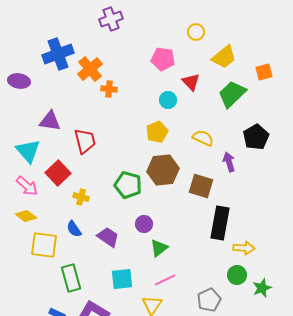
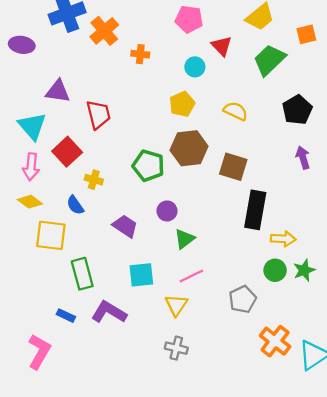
orange cross: (109, 89) -> (140, 54), moved
purple arrow: (229, 162) -> (303, 158), moved
pink arrow: (27, 186) -> (31, 167), turned 55
blue semicircle: (74, 229) -> (75, 205), moved
green star: (262, 288) -> (304, 270), moved

